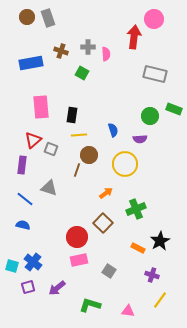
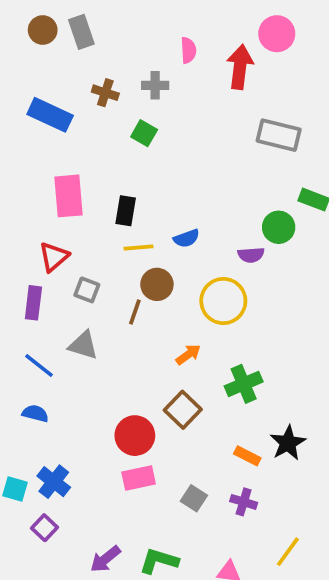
pink semicircle: (106, 54) -> (188, 50), moved
blue rectangle: (31, 63) -> (50, 115), turned 35
green circle: (150, 116) -> (279, 227), moved
blue semicircle: (113, 130) -> (186, 238), moved, turned 88
gray square: (51, 149) -> (87, 290), moved
purple cross: (152, 275) -> (244, 502), moved
purple square: (28, 287) -> (45, 528), turned -32
purple arrow: (57, 288) -> (105, 559), moved

